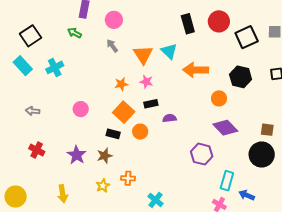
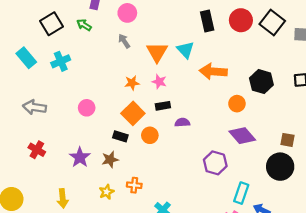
black square: (30, 36) -> (52, 24), moved
black square: (247, 37) -> (272, 23), moved, turned -30
gray arrow: (33, 111) -> (35, 107), size x1.5

